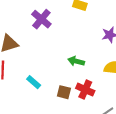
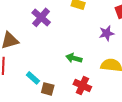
brown square: (64, 92) -> (48, 89), moved

